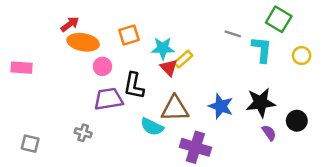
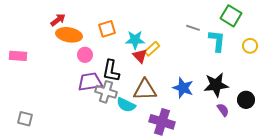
gray cross: (83, 133) -> (106, 92), moved, size x1.5

